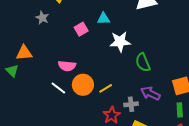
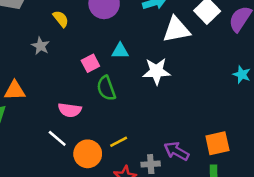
white star: (120, 42) -> (156, 71), moved
green semicircle: (143, 62) -> (106, 88), moved
orange circle: (83, 85) -> (88, 154), moved

